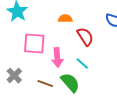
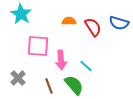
red semicircle: (85, 37) -> (93, 27), moved
brown line: (45, 84) -> (49, 86), turned 49

